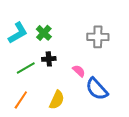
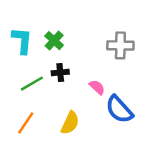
cyan L-shape: (18, 33) -> (22, 41), turned -55

